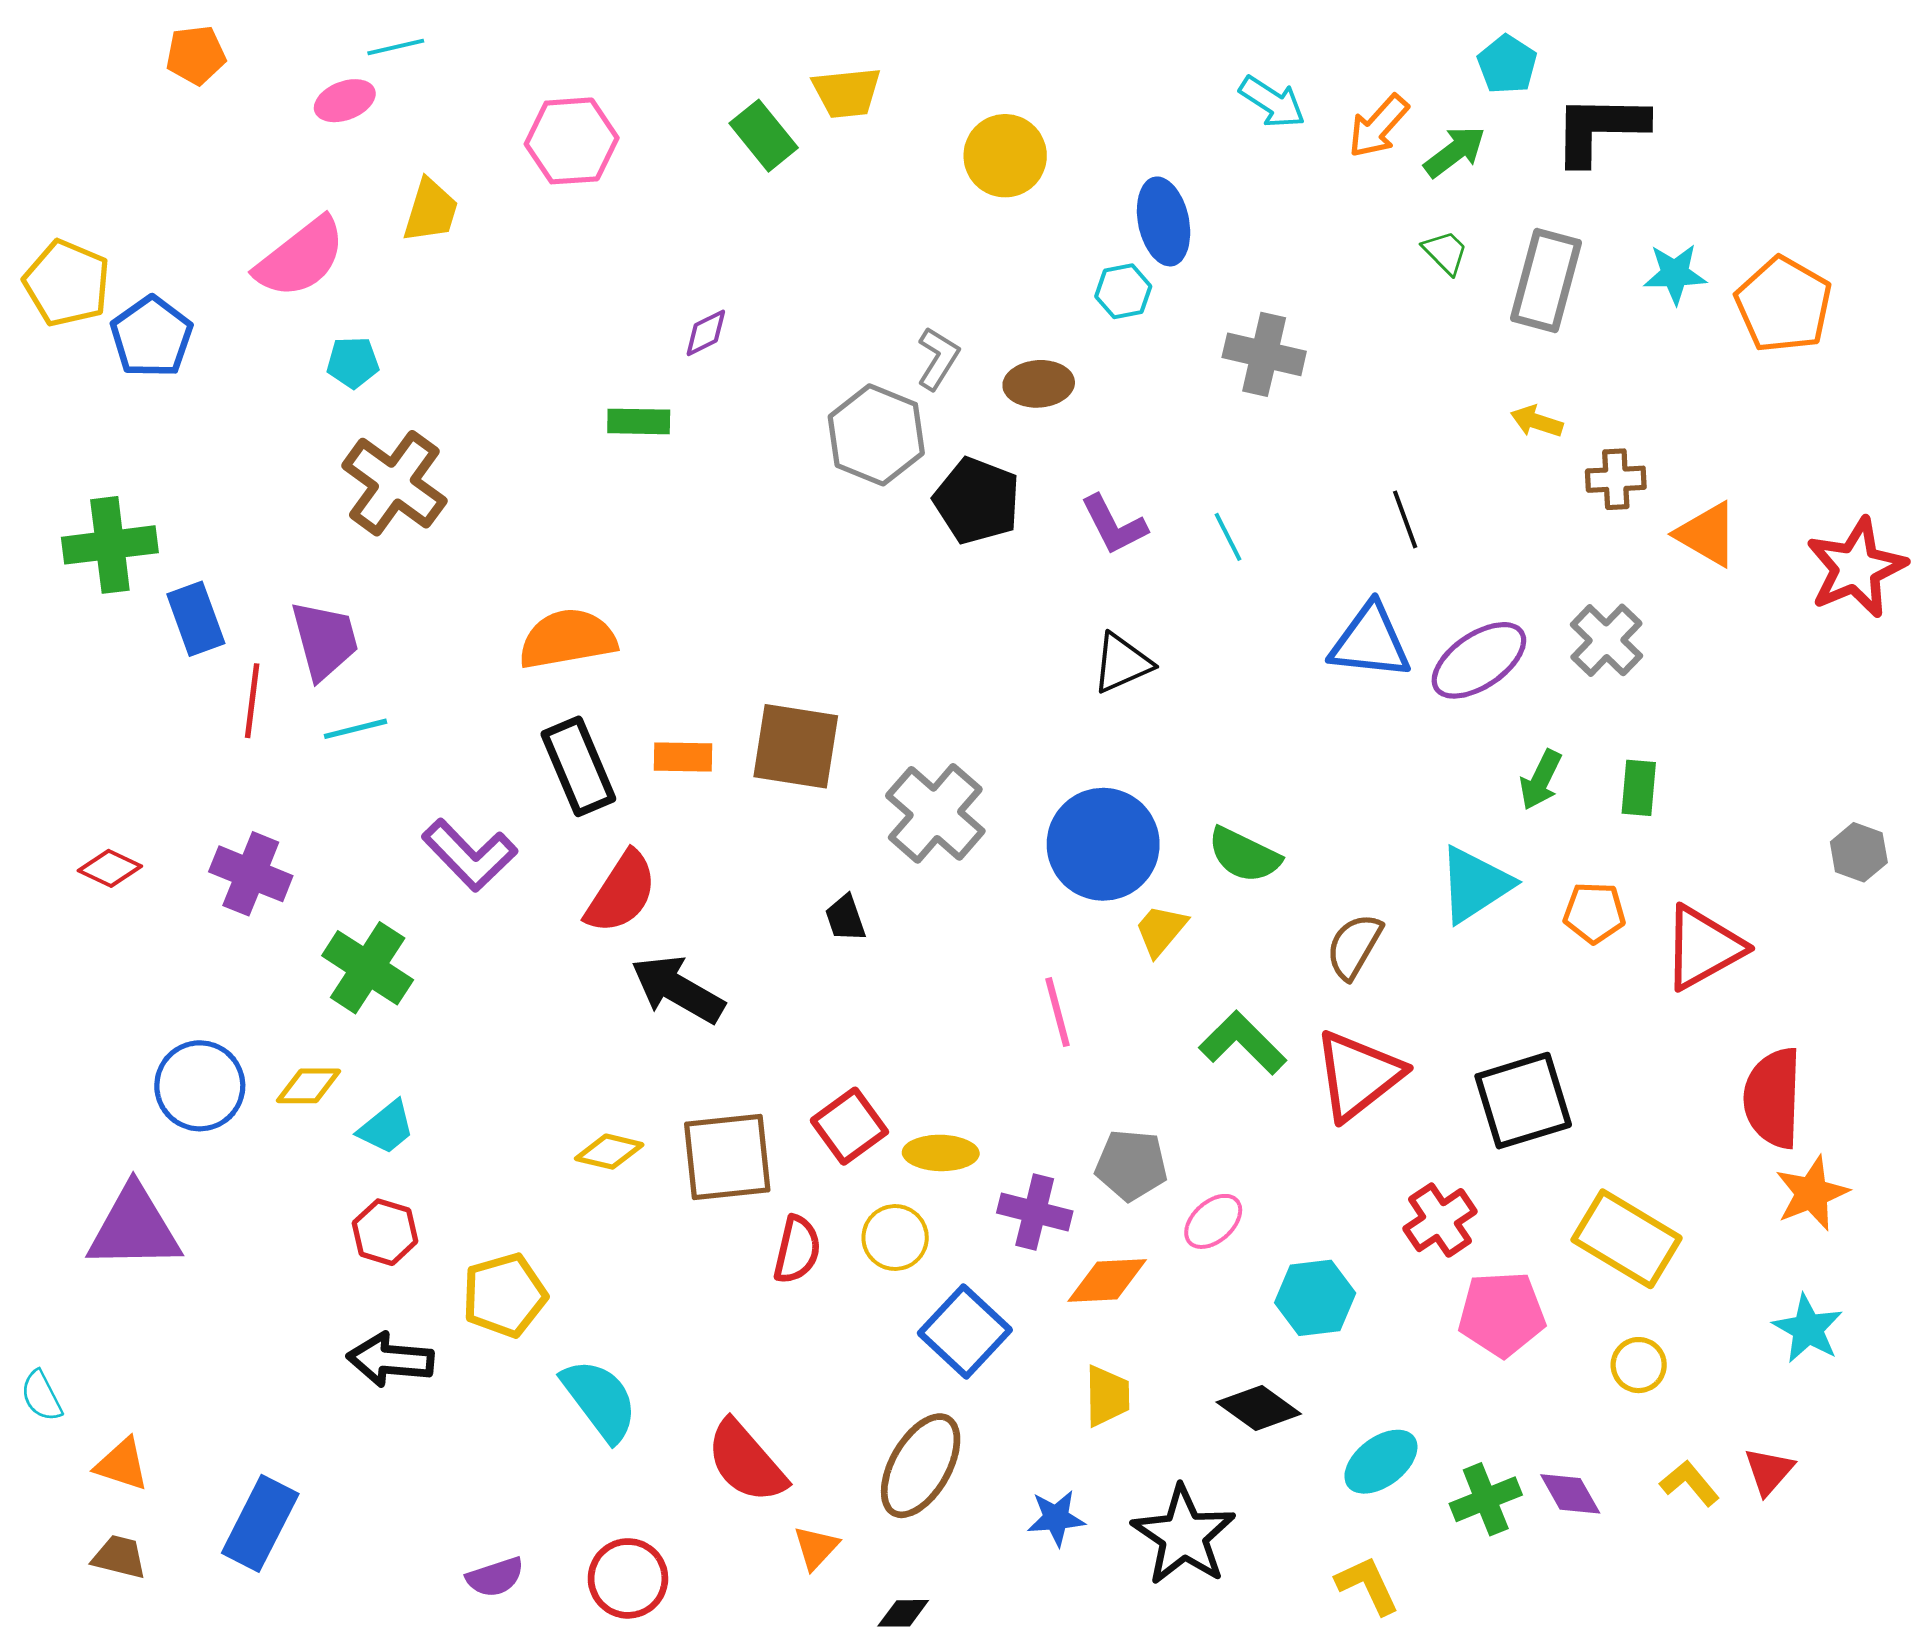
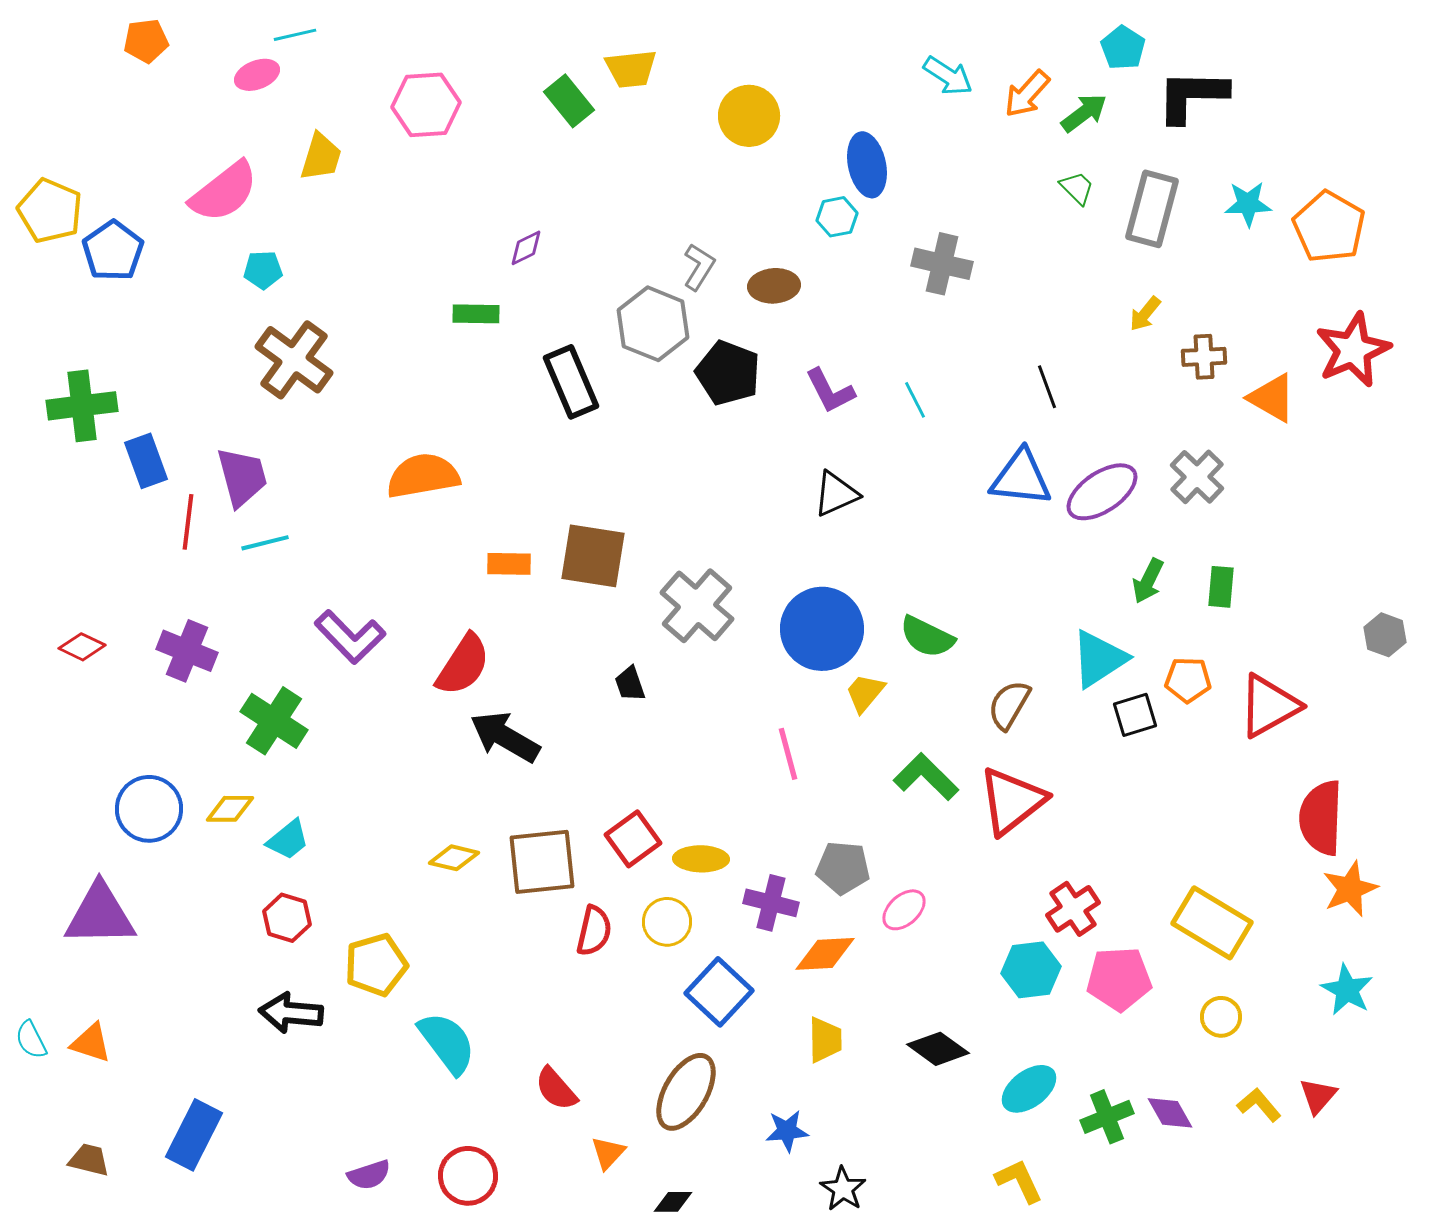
yellow arrow: (1537, 421) -> (1145, 314), turned -69
red star: (1856, 568) -> (1353, 350), moved
black rectangle: (578, 766) -> (571, 382), moved
black square: (1523, 1101) -> (1135, 715), moved, size x0.6
cyan hexagon: (1315, 1298) -> (1031, 970), moved
red semicircle: (746, 1462) -> (556, 1089), size x0.7
orange triangle: (122, 1464) -> (91, 1043), moved
black star: (1184, 1535) -> (843, 1189), moved, size x0.6

